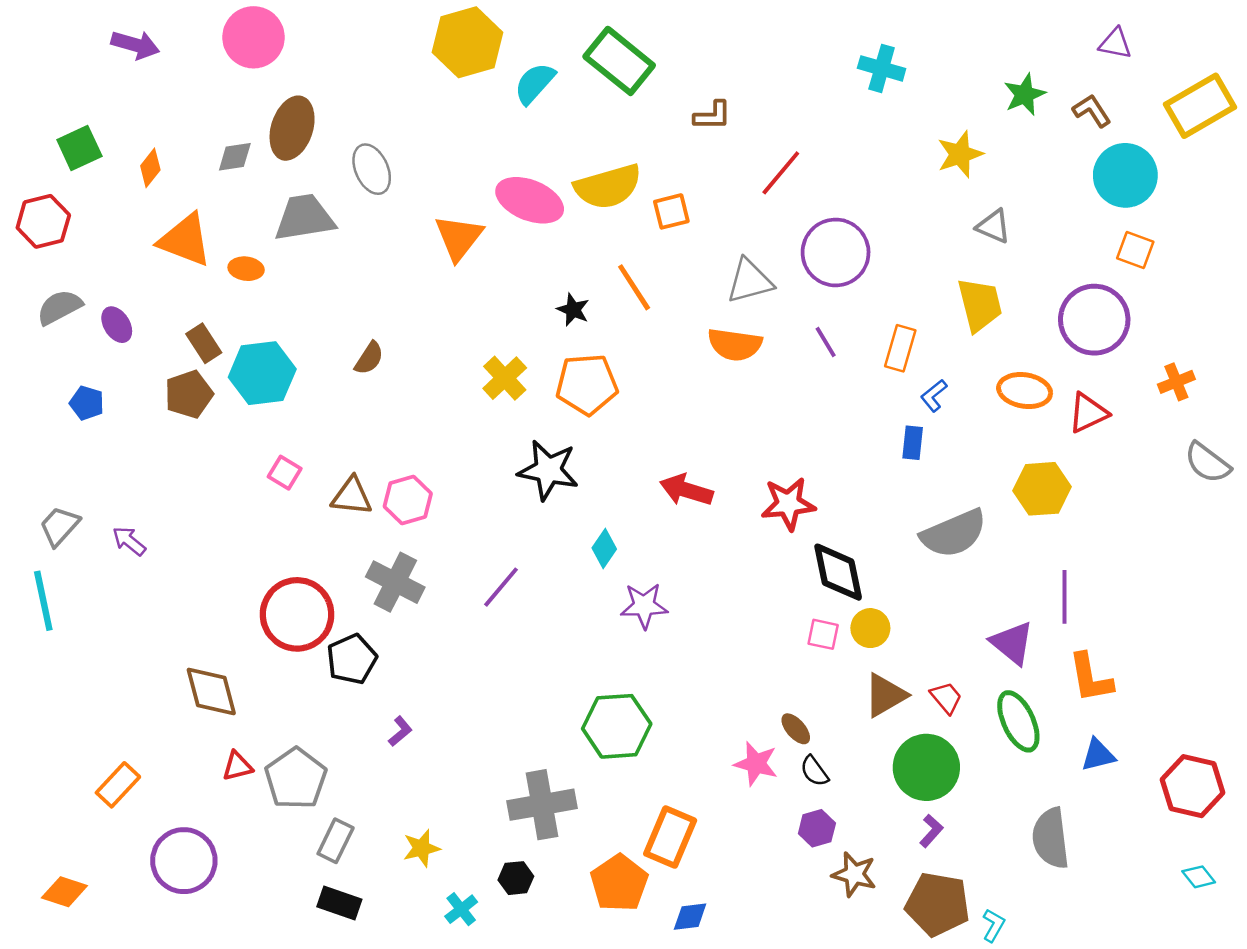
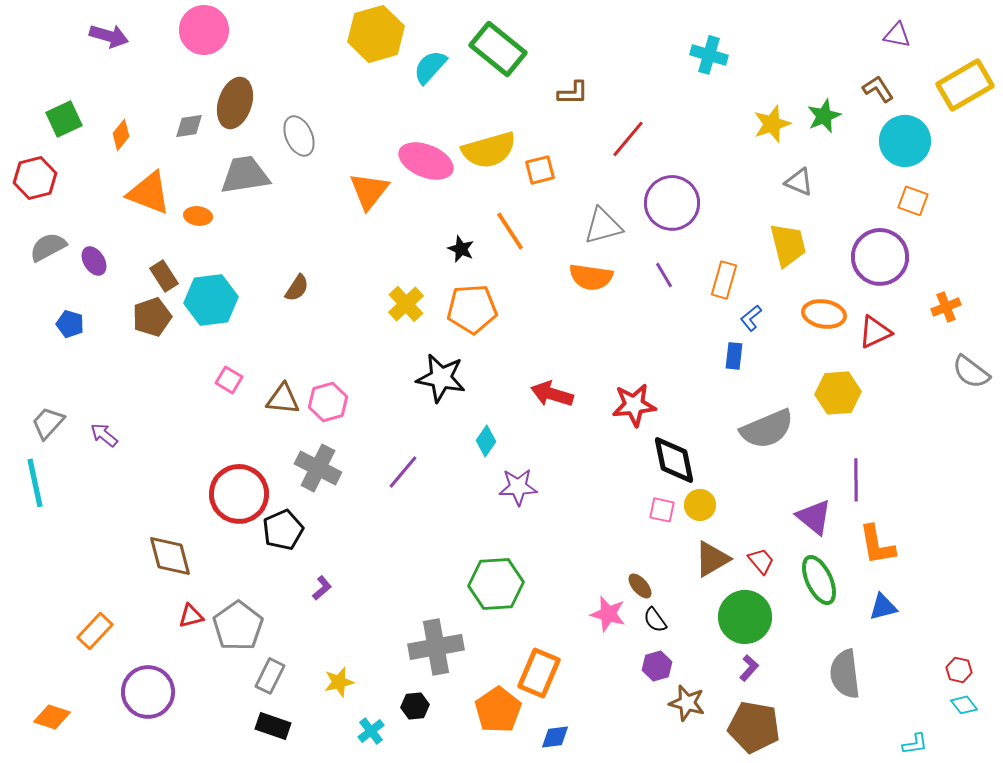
green star: (1025, 95) -> (824, 116), moved
red hexagon: (1192, 786) -> (959, 670), moved, size x0.5
cyan L-shape: (994, 925) -> (915, 744), moved, turned 52

